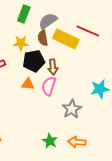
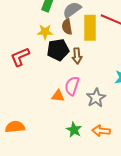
yellow rectangle: (66, 39) -> (90, 28), turned 65
orange triangle: (28, 84) -> (58, 96), moved
pink semicircle: (49, 86) -> (72, 86), moved

